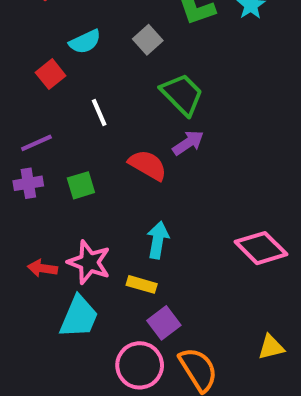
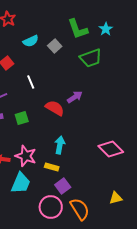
cyan semicircle: (85, 42) -> (31, 41), moved
green trapezoid: (182, 94) -> (91, 58), moved, turned 115

